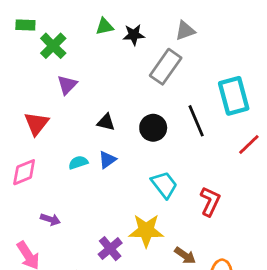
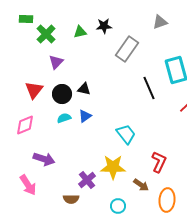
green triangle: (105, 26) -> (80, 32), moved
gray triangle: (185, 31) -> (160, 22), moved
black circle: (153, 128) -> (62, 94), moved
red L-shape: (210, 201) -> (159, 162), moved
purple arrow: (50, 219) -> (44, 159), size x1.5

